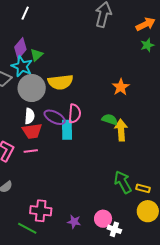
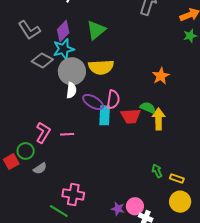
green triangle: (37, 55) -> (96, 30), moved, size x1.5
cyan star: (22, 66) -> (64, 49), turned 30
white semicircle: (30, 116) -> (71, 90), moved
red trapezoid: (32, 131) -> (131, 116), moved
green arrow: (123, 182) -> (157, 171), size x0.6
purple star: (74, 222) -> (118, 209), moved

